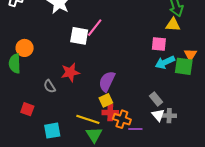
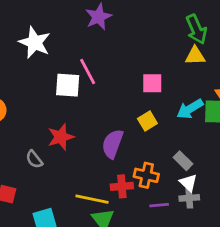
pink line: (95, 28) -> (88, 72), turned -60
pink square: (159, 44) -> (152, 83), moved
yellow square: (106, 100) -> (147, 121), moved
gray cross: (169, 116) -> (189, 198), moved
orange cross: (122, 119) -> (146, 175), moved

